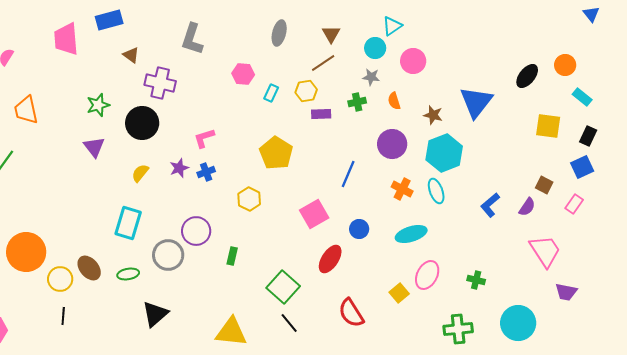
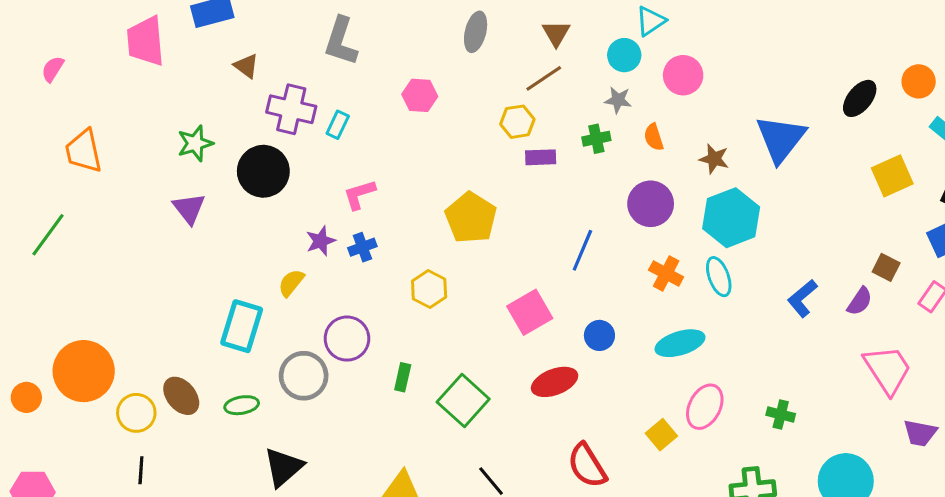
cyan rectangle: (271, 93) -> (338, 125), moved
yellow square: (548, 126) -> (892, 176), turned -32
yellow semicircle: (140, 173) -> (291, 283), moved
red ellipse: (330, 259) -> (555, 382), turned 36
green square: (283, 287) -> (463, 401), moved

